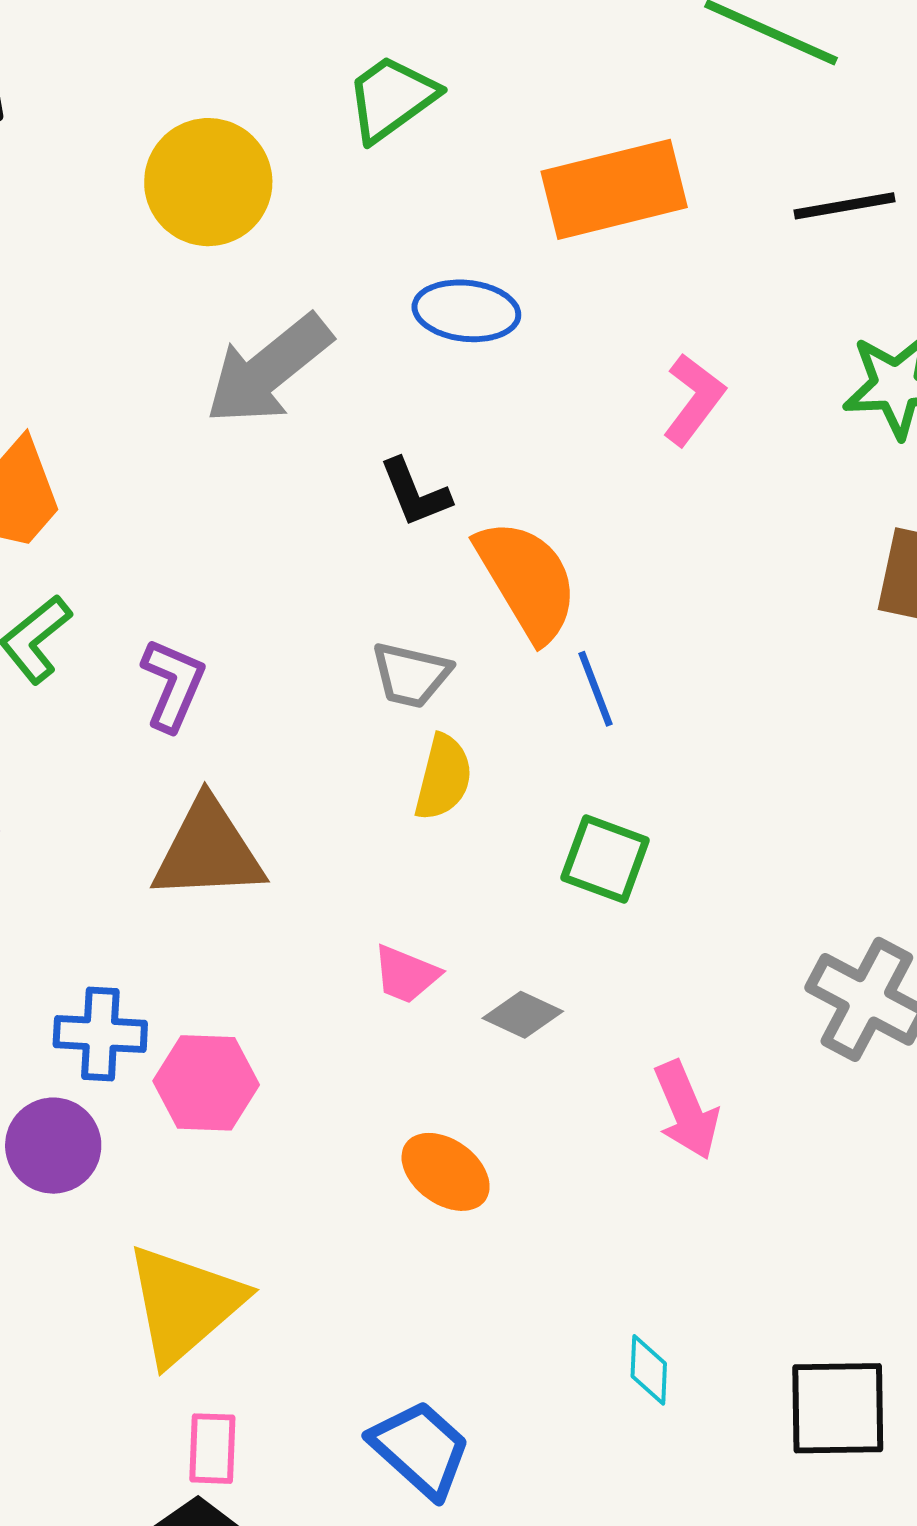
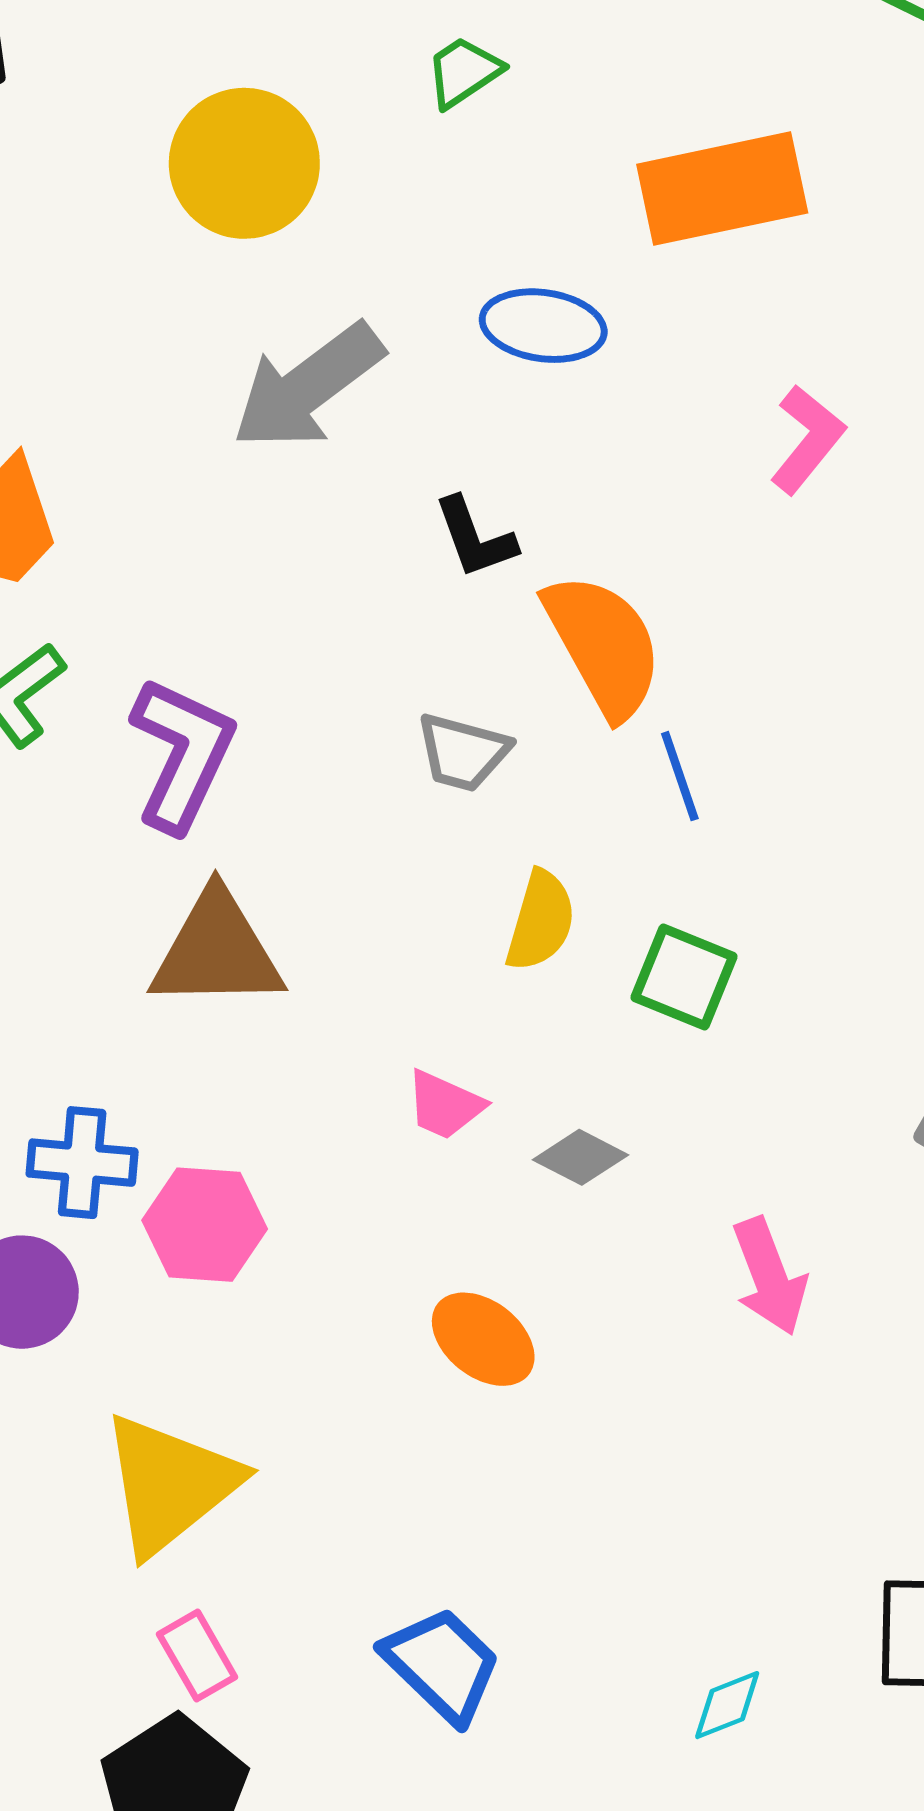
green trapezoid: (391, 98) -> (464, 72), size x0.7
purple L-shape: (173, 685) -> (182, 754), size x1.4
yellow semicircle: (443, 777) -> (541, 921), moved
cyan diamond: (649, 1370) -> (727, 1705), moved, turned 64
pink rectangle: (212, 1449) -> (197, 1656), turned -34

